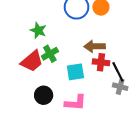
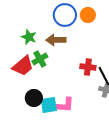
brown arrow: (95, 46) -> (56, 40), moved
cyan square: (75, 72) -> (49, 105), moved

